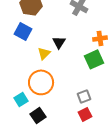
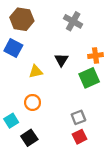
black triangle: (59, 42) -> (61, 60), moved
yellow triangle: (44, 53) -> (36, 72), turned 32
orange circle: (41, 82) -> (33, 102), size x0.6

